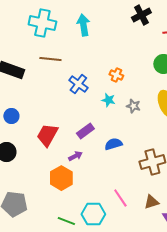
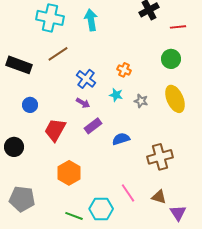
brown line: (50, 59) -> (58, 54), turned -40
blue circle: (11, 116) -> (30, 105), moved
purple arrow: (75, 156) -> (83, 103), moved, turned 56
brown triangle: (151, 202) -> (159, 197), turned 35

